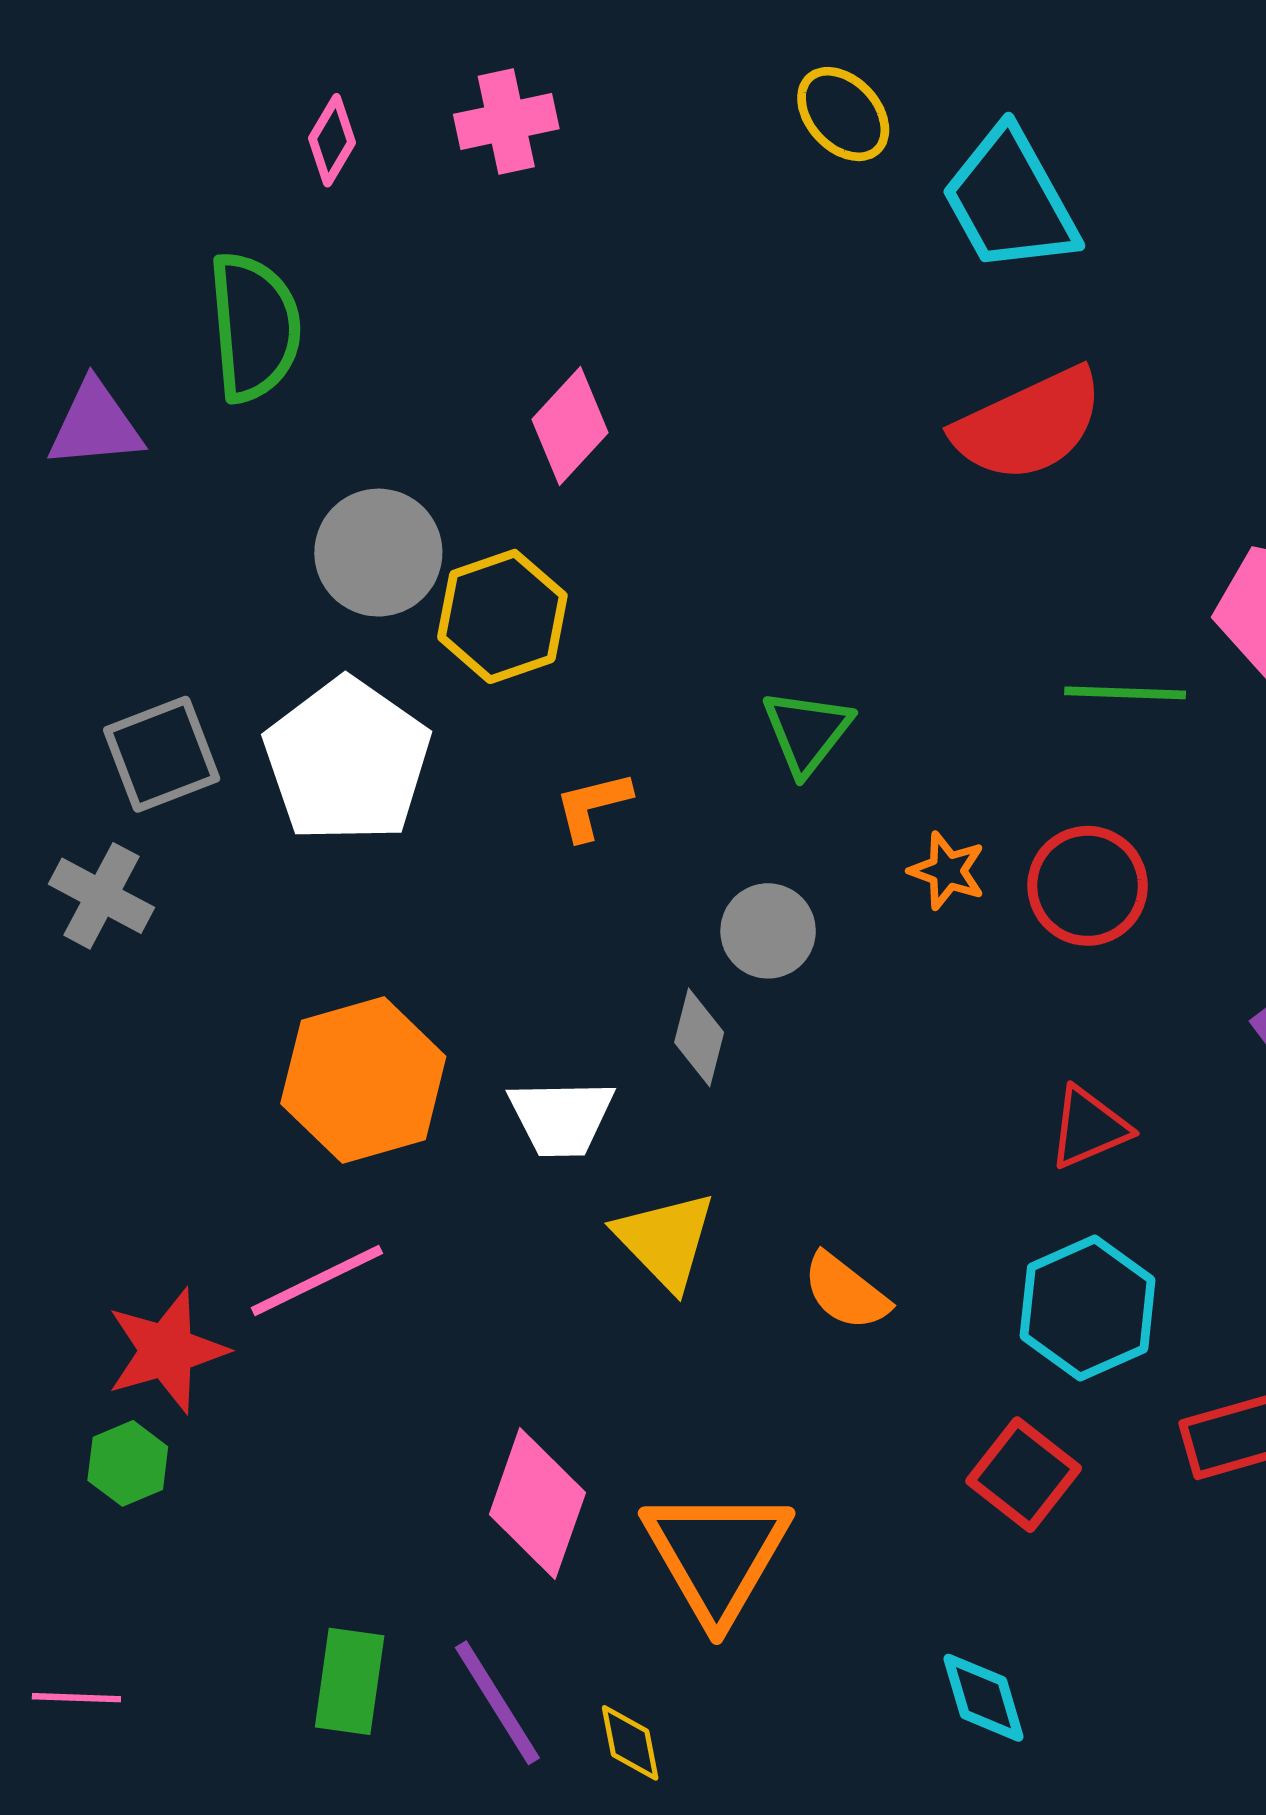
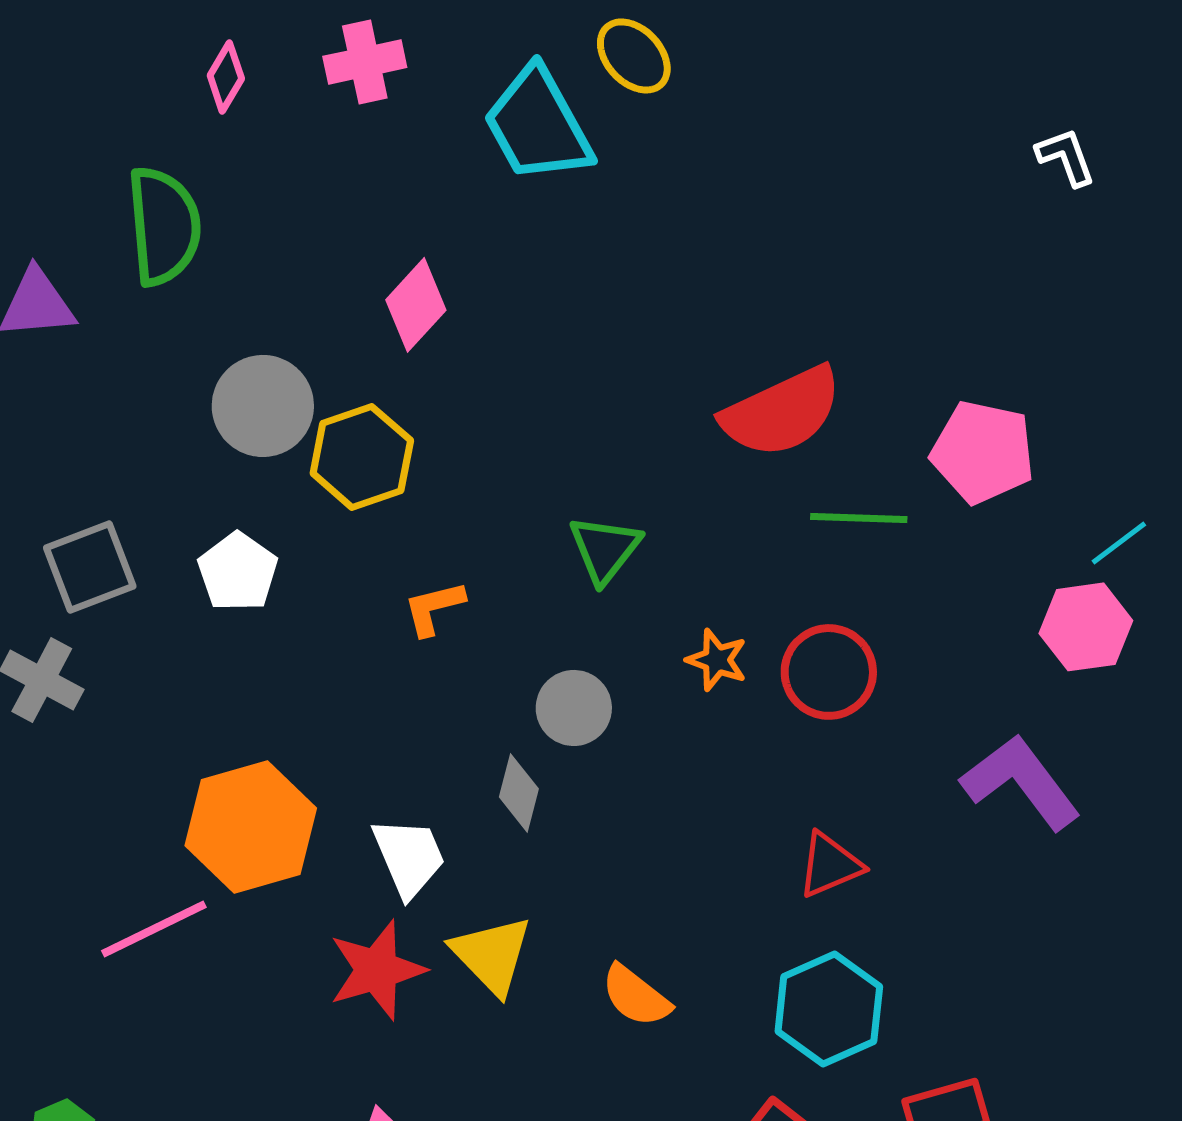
cyan trapezoid: (1010, 200) -> (538, 125), moved
red semicircle: (1029, 425) -> (782, 412), moved
white pentagon: (347, 761) -> (238, 572), size x0.6
white trapezoid: (561, 1118) -> (409, 857), turned -112
pink line: (317, 1280) -> (154, 929), moved
red star: (167, 1351) -> (377, 970), moved

